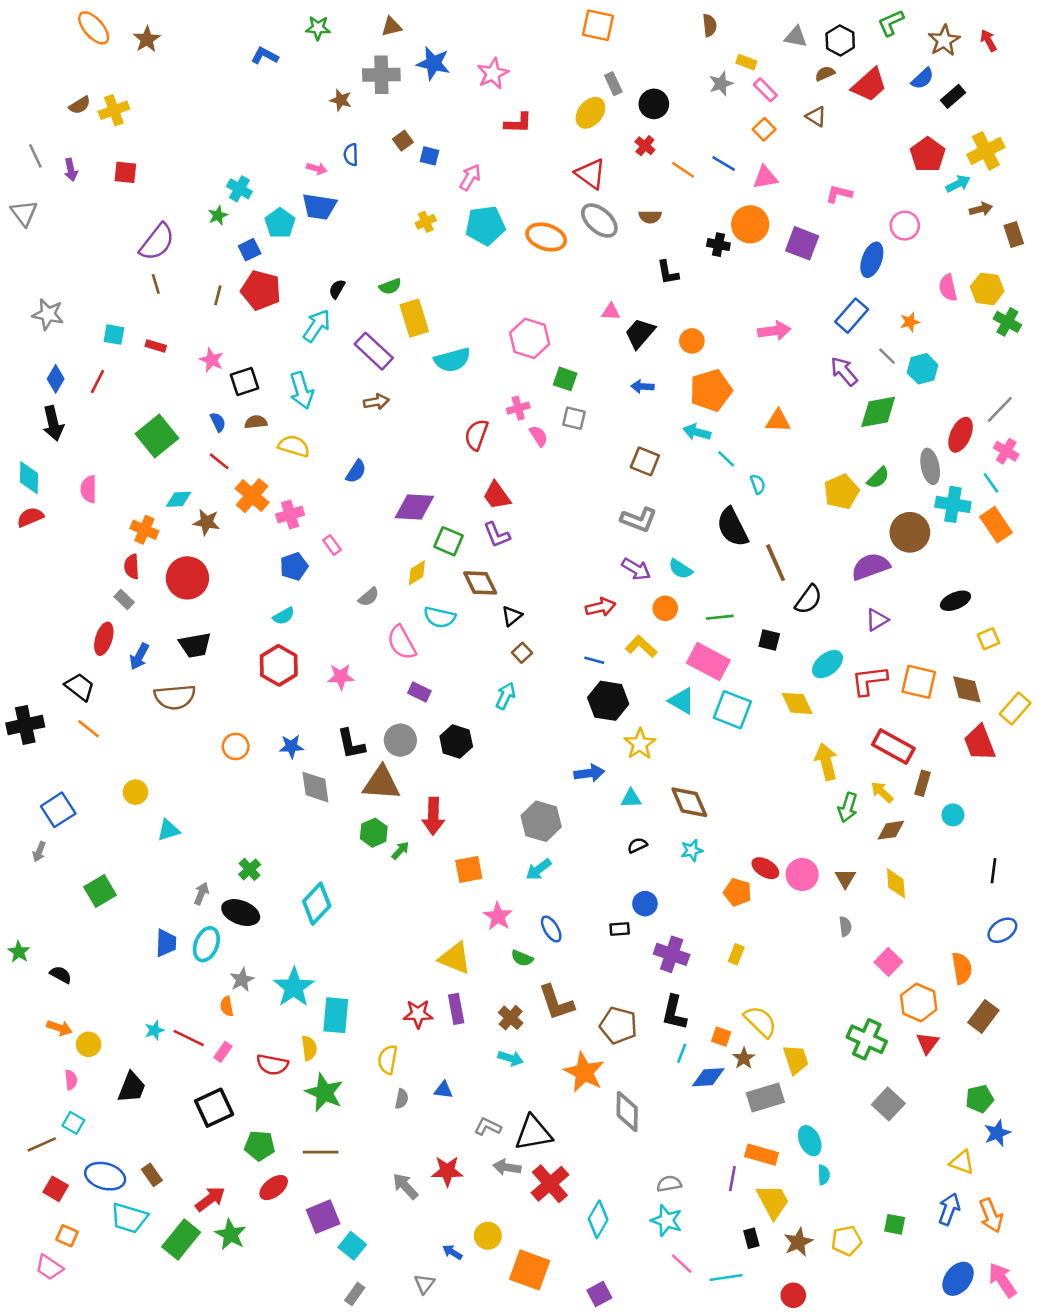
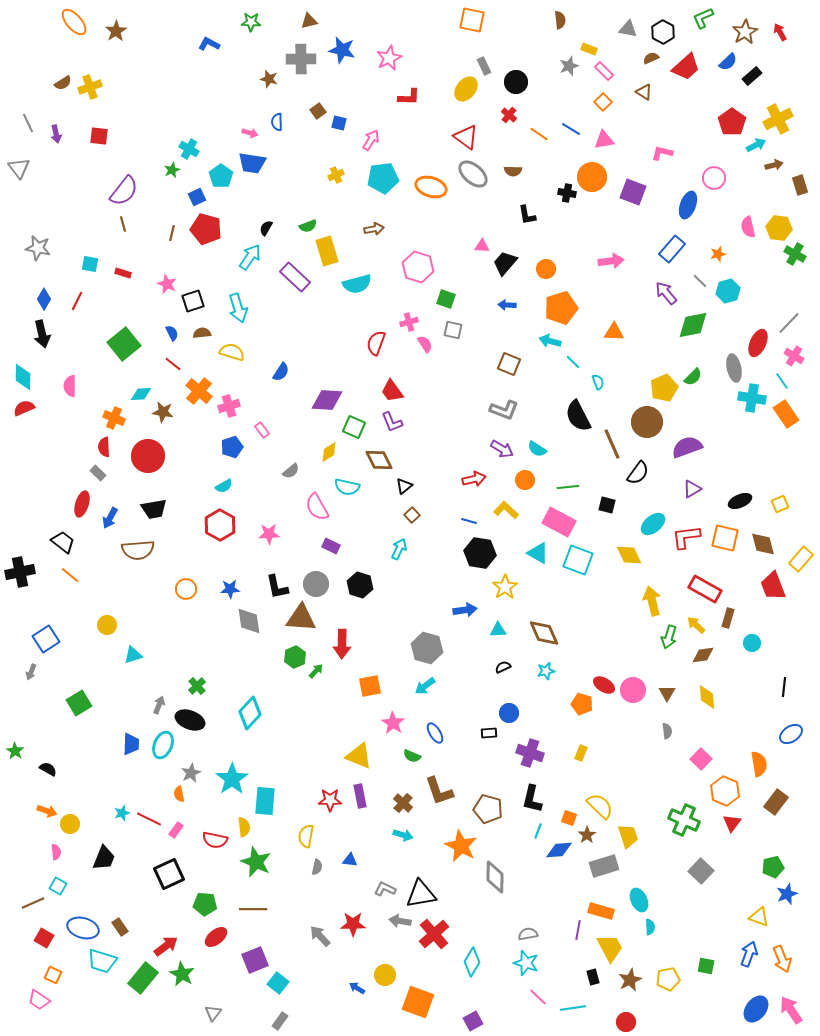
brown arrow: (376, 402) -> (374, 229), moved
brown circle: (910, 532) -> (647, 422), moved
black ellipse: (955, 601) -> (740, 501), moved
gray triangle: (424, 1284) -> (213, 1013), moved

